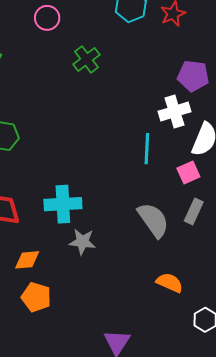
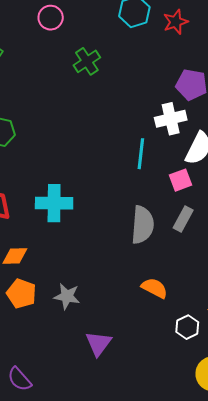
gray semicircle: (153, 220) -> (143, 225), turned 36
gray star: (82, 242) -> (67, 296), moved

